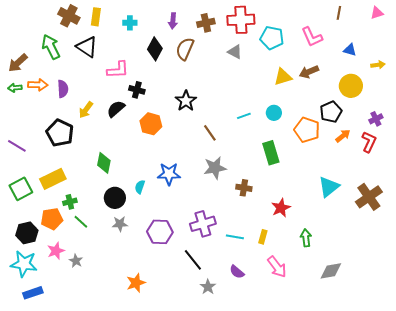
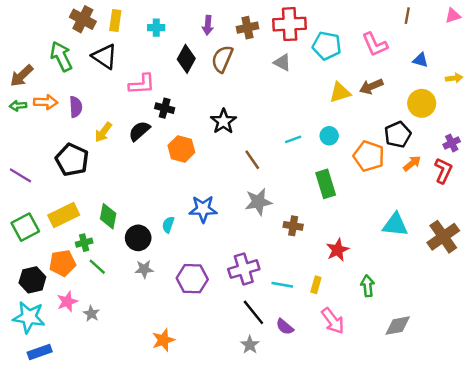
green diamond: (104, 163) -> (108, 216), moved
cyan triangle: (329, 187) -> (395, 225), turned 45
black line: (193, 260) -> (253, 312), moved

